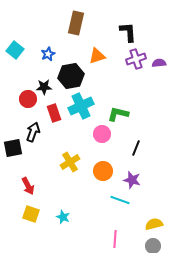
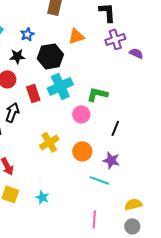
purple semicircle: (159, 63) -> (136, 53), moved, turned 32
black star: (44, 87) -> (17, 56), moved

